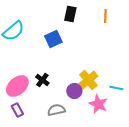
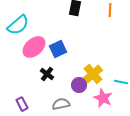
blue square: (53, 39) -> (58, 49), moved
pink ellipse: (17, 86) -> (34, 47), moved

